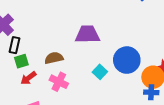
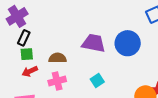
blue circle: (127, 60) -> (128, 43), moved
pink cross: (59, 82) -> (57, 81), turned 36

